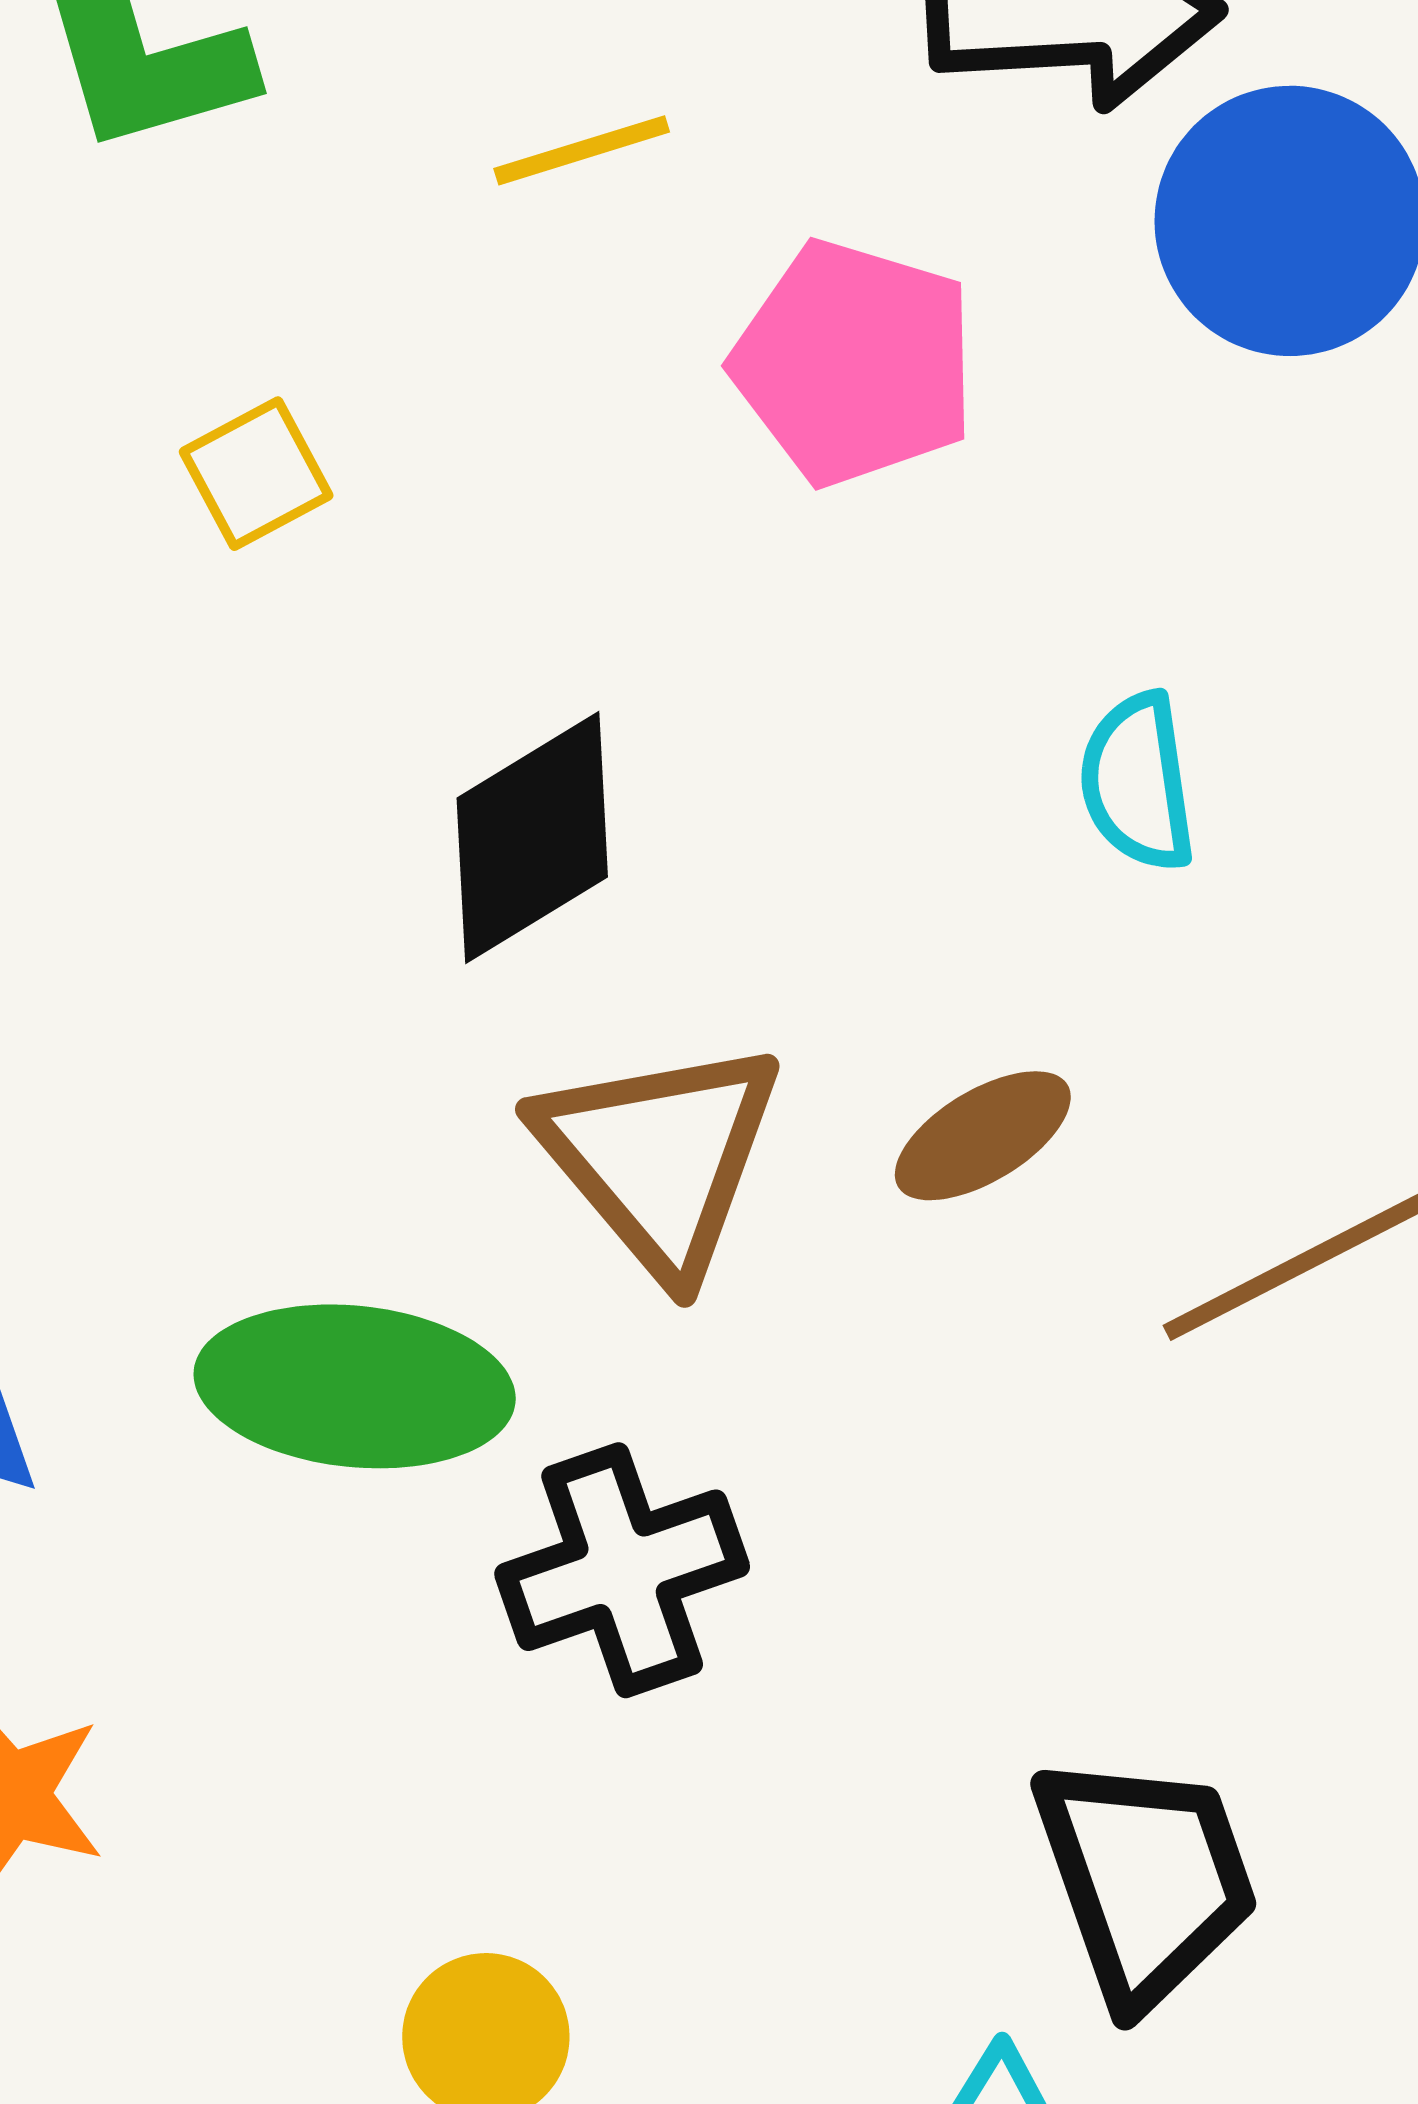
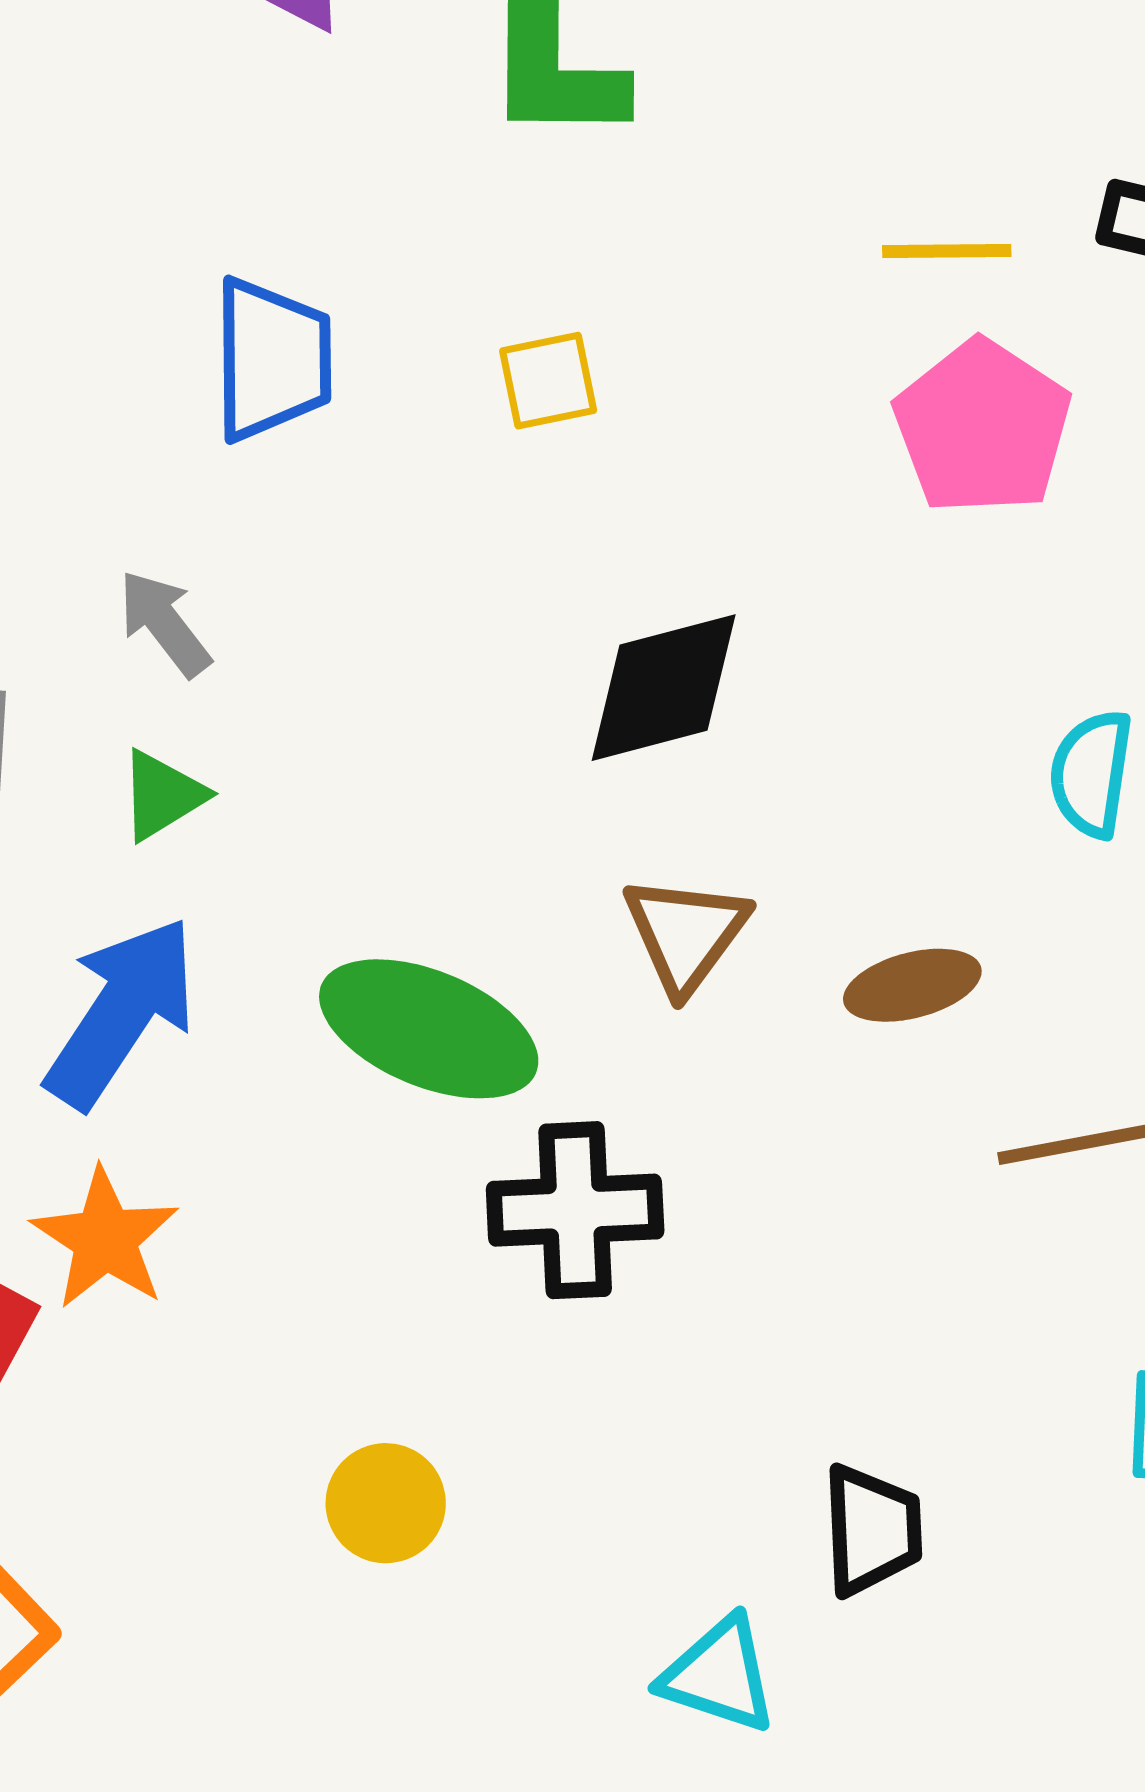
yellow line: (582, 150) -> (947, 251), moved
brown triangle: (660, 1157) -> (686, 934), size x0.7
black trapezoid: (1145, 1879) -> (872, 1530), size x0.7

